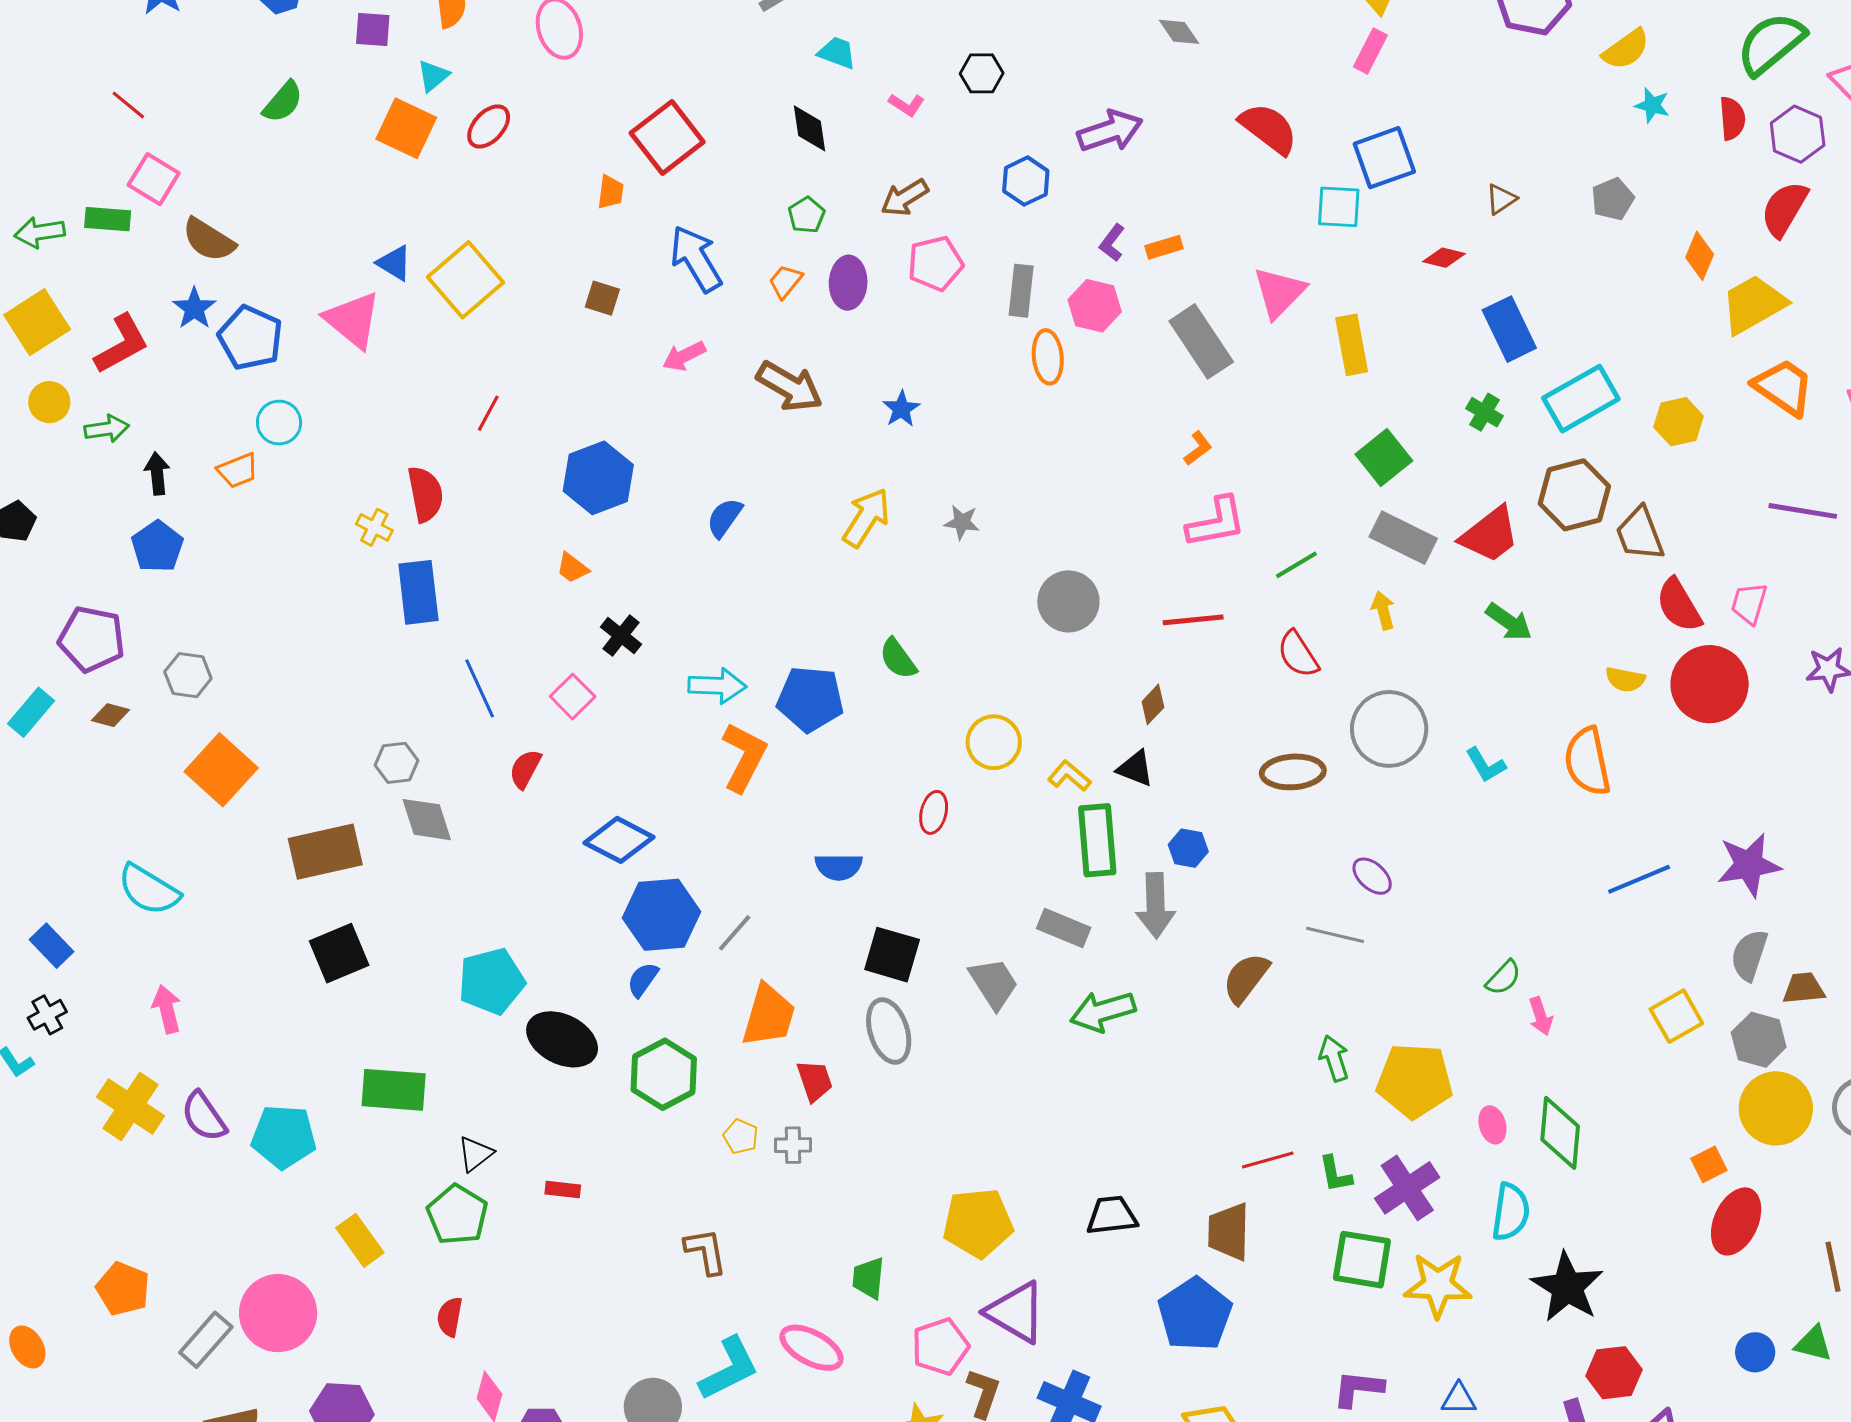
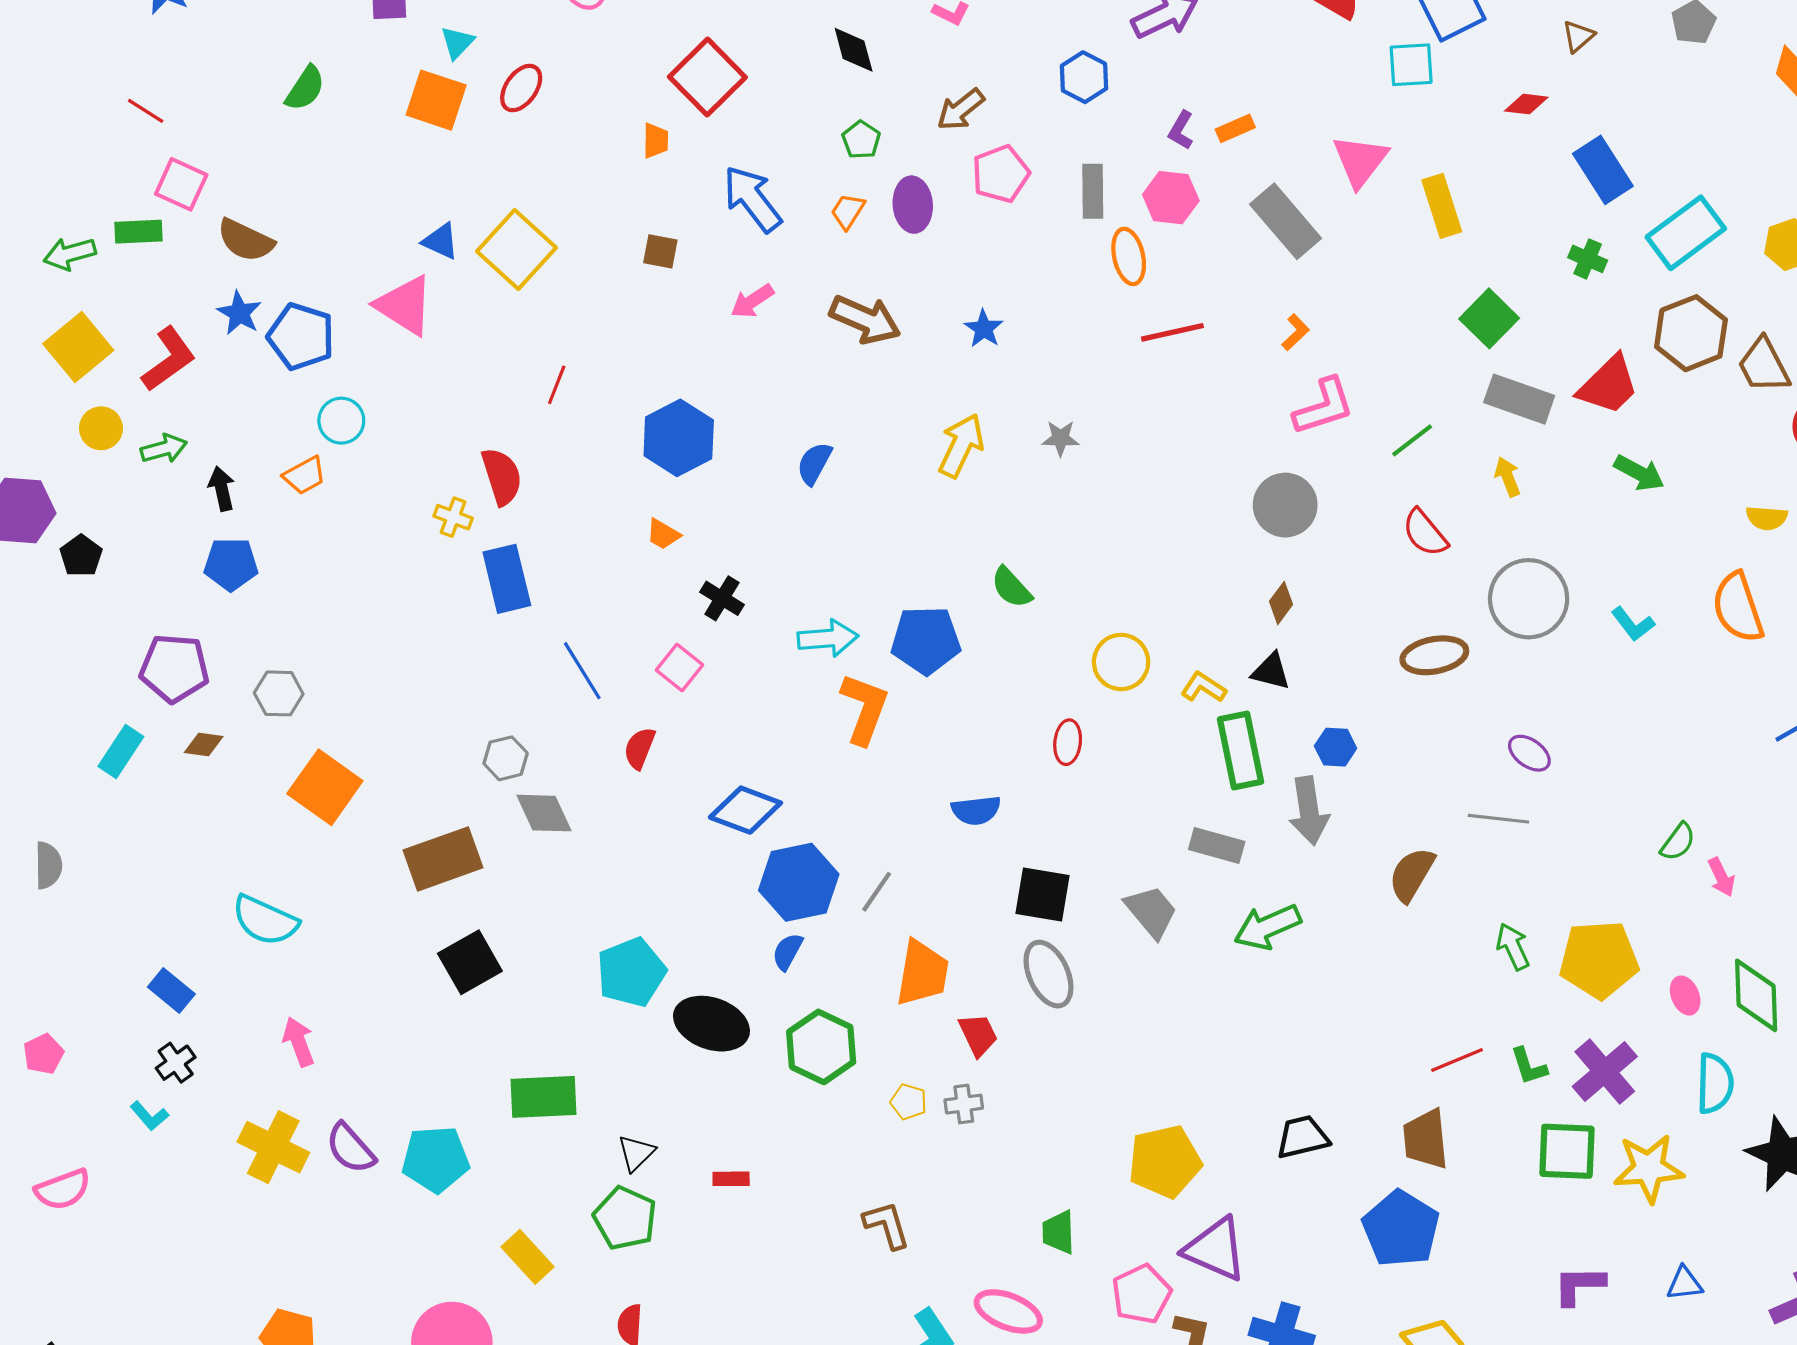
blue pentagon: (157, 546) -> (231, 564), turned -30
gray circle: (1068, 601) -> (1285, 505), moved
red line: (1193, 620) -> (1172, 332), moved

